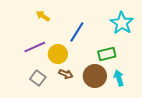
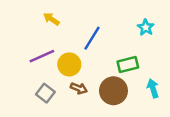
cyan star: (122, 23) -> (146, 27), size x0.6
cyan arrow: (119, 78) -> (153, 88), moved

